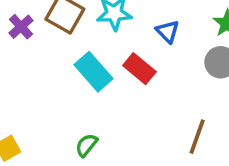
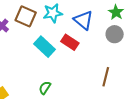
blue triangle: (168, 31) -> (83, 20), size x1.5

